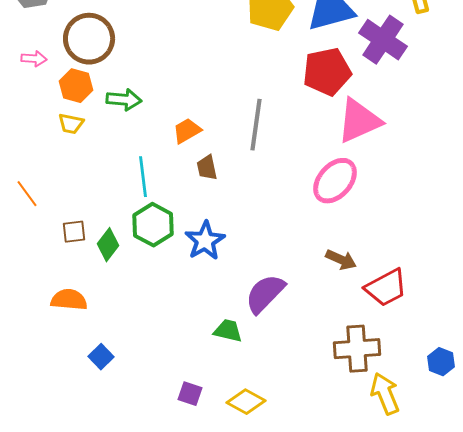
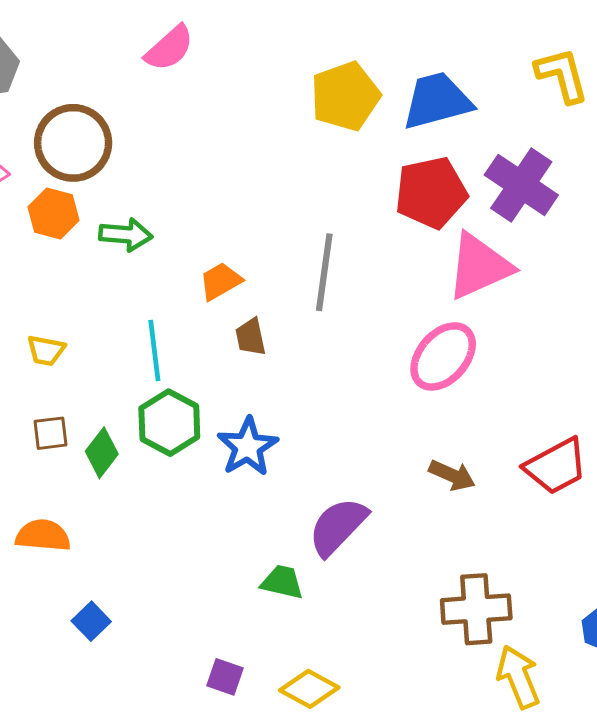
purple cross: (383, 40) -> (521, 185), moved
yellow trapezoid: (71, 124) -> (46, 350), moved
red trapezoid: (386, 288) -> (556, 466), moved

